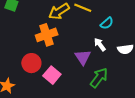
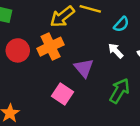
purple triangle: (83, 57) -> (84, 68), moved
red circle: (31, 63) -> (18, 50), moved

